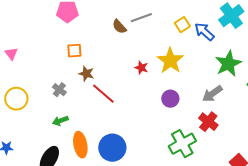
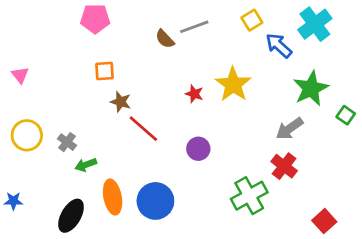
yellow square: (182, 25) -> (252, 20), moved
gray cross: (59, 90) -> (67, 142), moved
purple circle: (170, 99) -> (198, 149), moved

